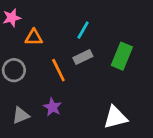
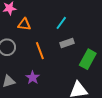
green rectangle: (122, 56) -> (88, 59), moved
gray rectangle: (83, 57) -> (67, 43), moved

